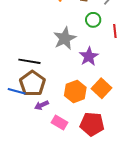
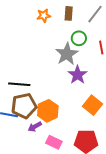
gray star: (65, 38) -> (67, 54), moved
brown pentagon: (32, 83) -> (24, 106), turned 30
orange hexagon: (75, 91) -> (48, 111), moved

